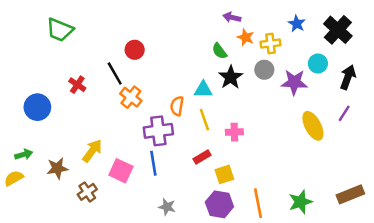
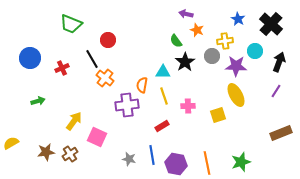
green trapezoid: (60, 30) -> (71, 24), moved
yellow cross: (271, 44) -> (225, 41), moved
red cross: (77, 85) -> (62, 68), turned 32
blue circle: (37, 107) -> (30, 58), moved
yellow ellipse: (313, 126) -> (236, 95), moved
green arrow: (24, 155) -> (38, 101), moved
blue line: (153, 163) -> (152, 155), moved
brown star: (57, 168) -> (46, 152), moved
yellow square: (224, 174) -> (218, 115), moved
brown rectangle: (350, 194) -> (281, 133), moved
gray star: (167, 207) -> (129, 159), moved

